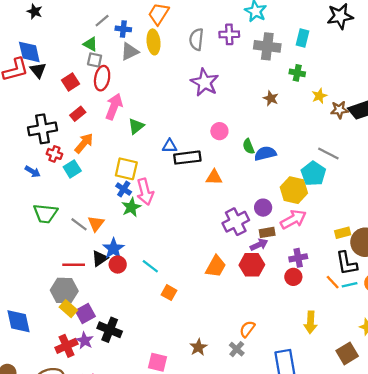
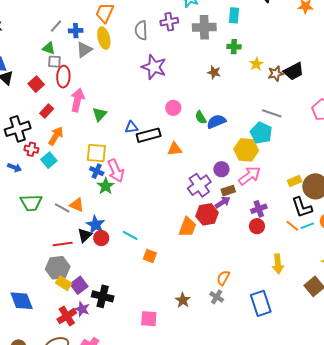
orange triangle: (96, 223) -> (77, 205), turned -35
red hexagon: (252, 265) -> (207, 214), moved

